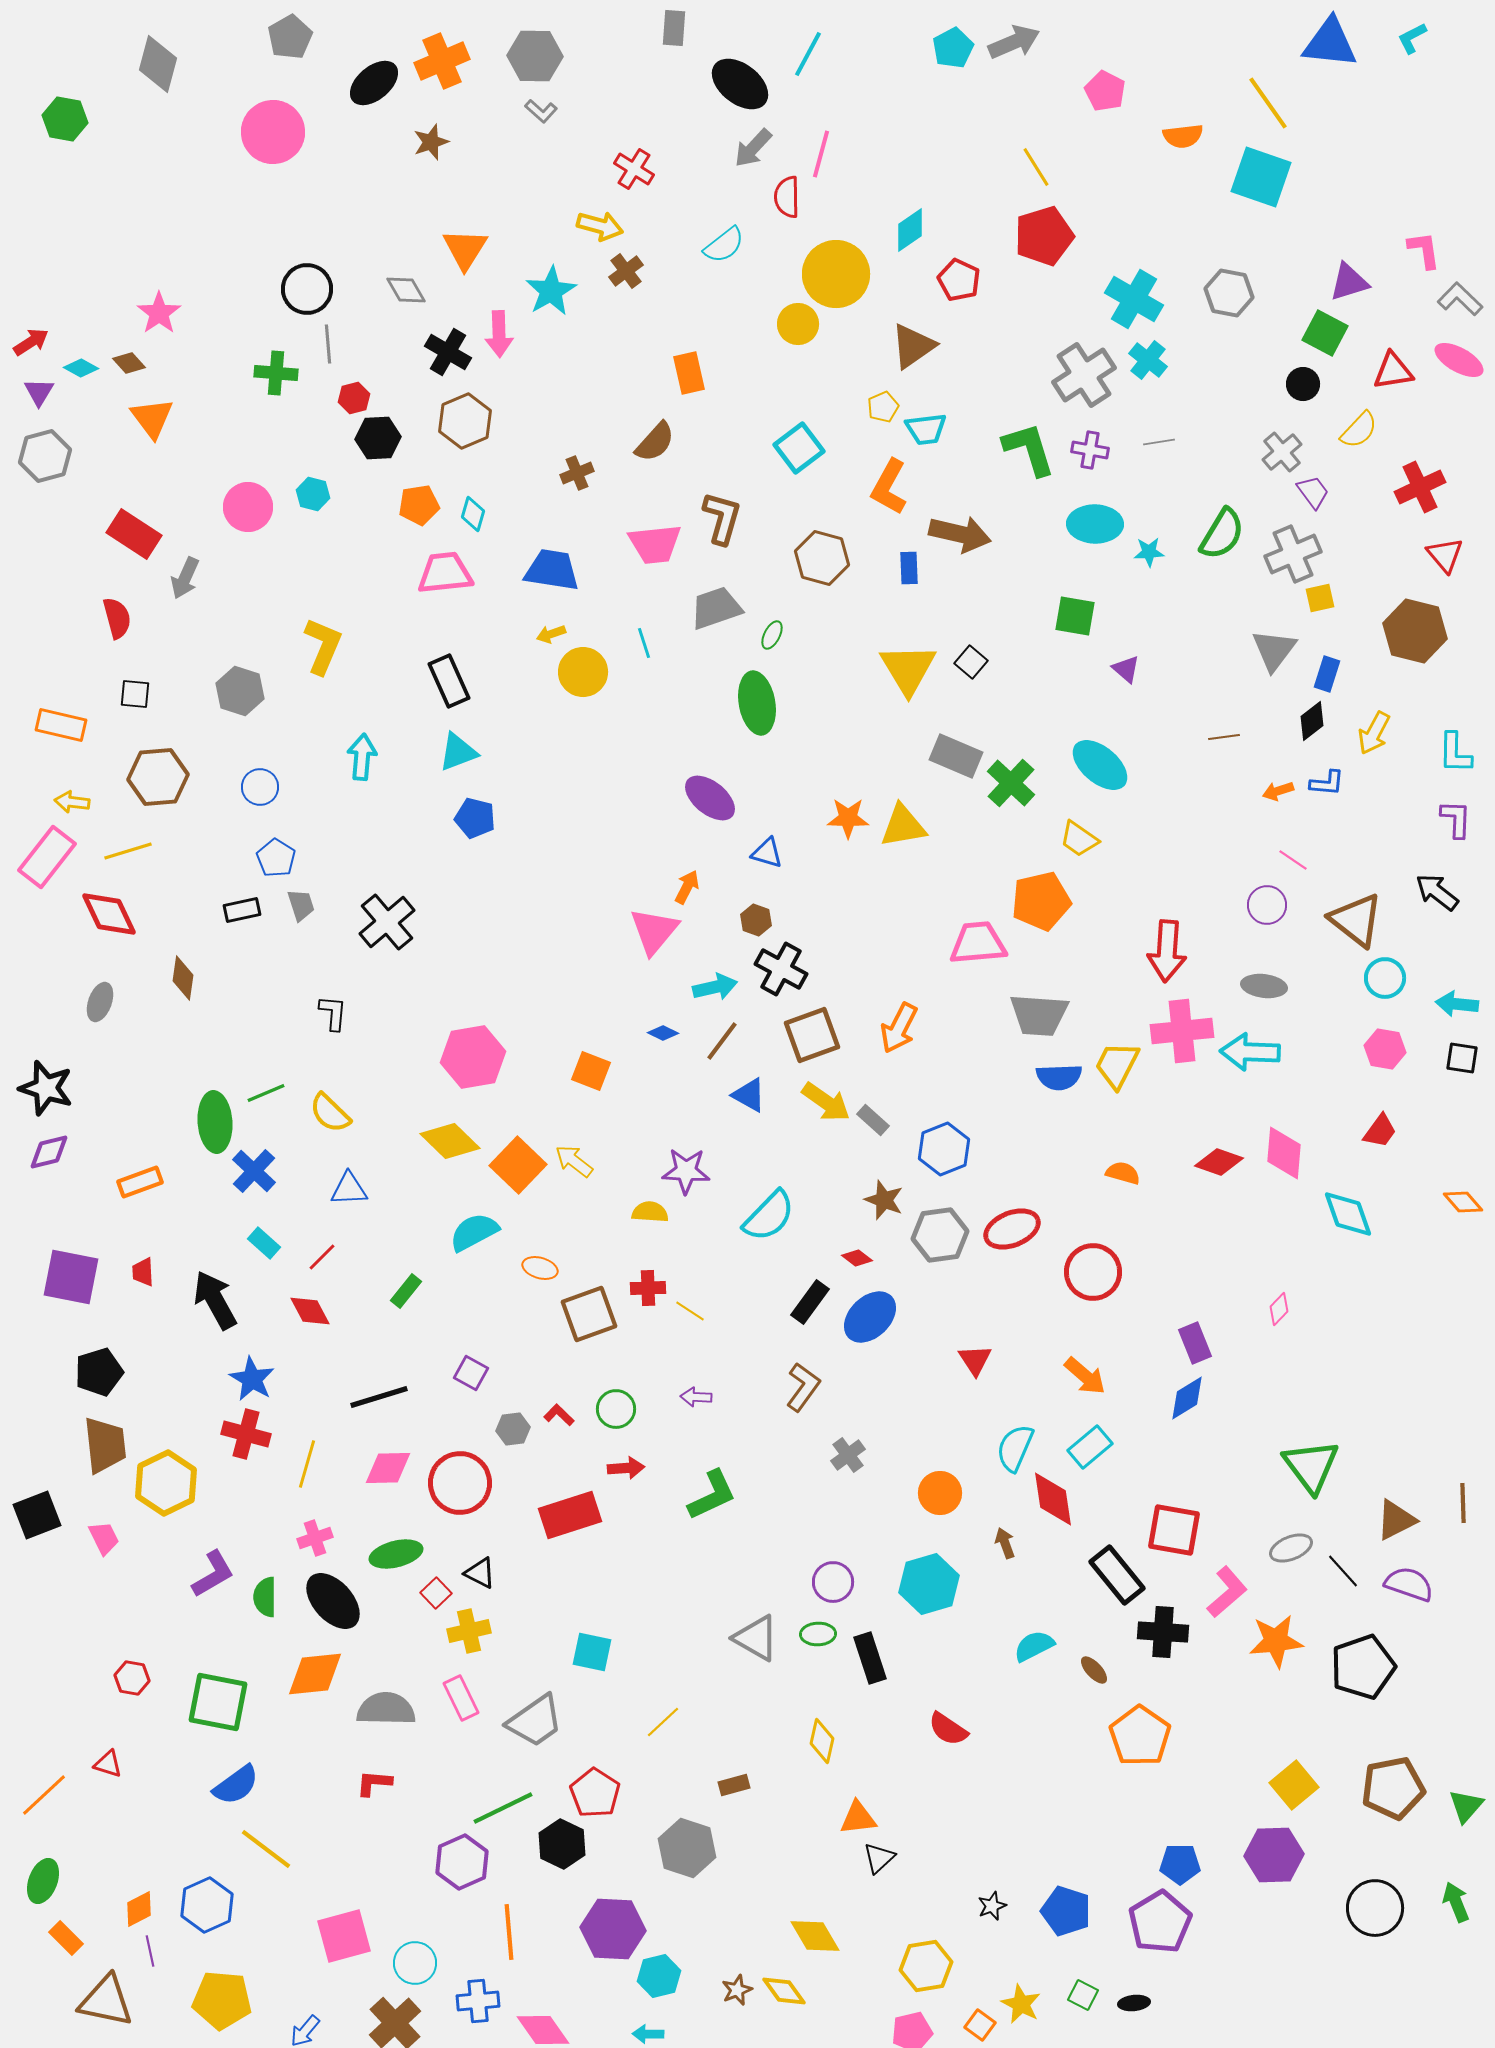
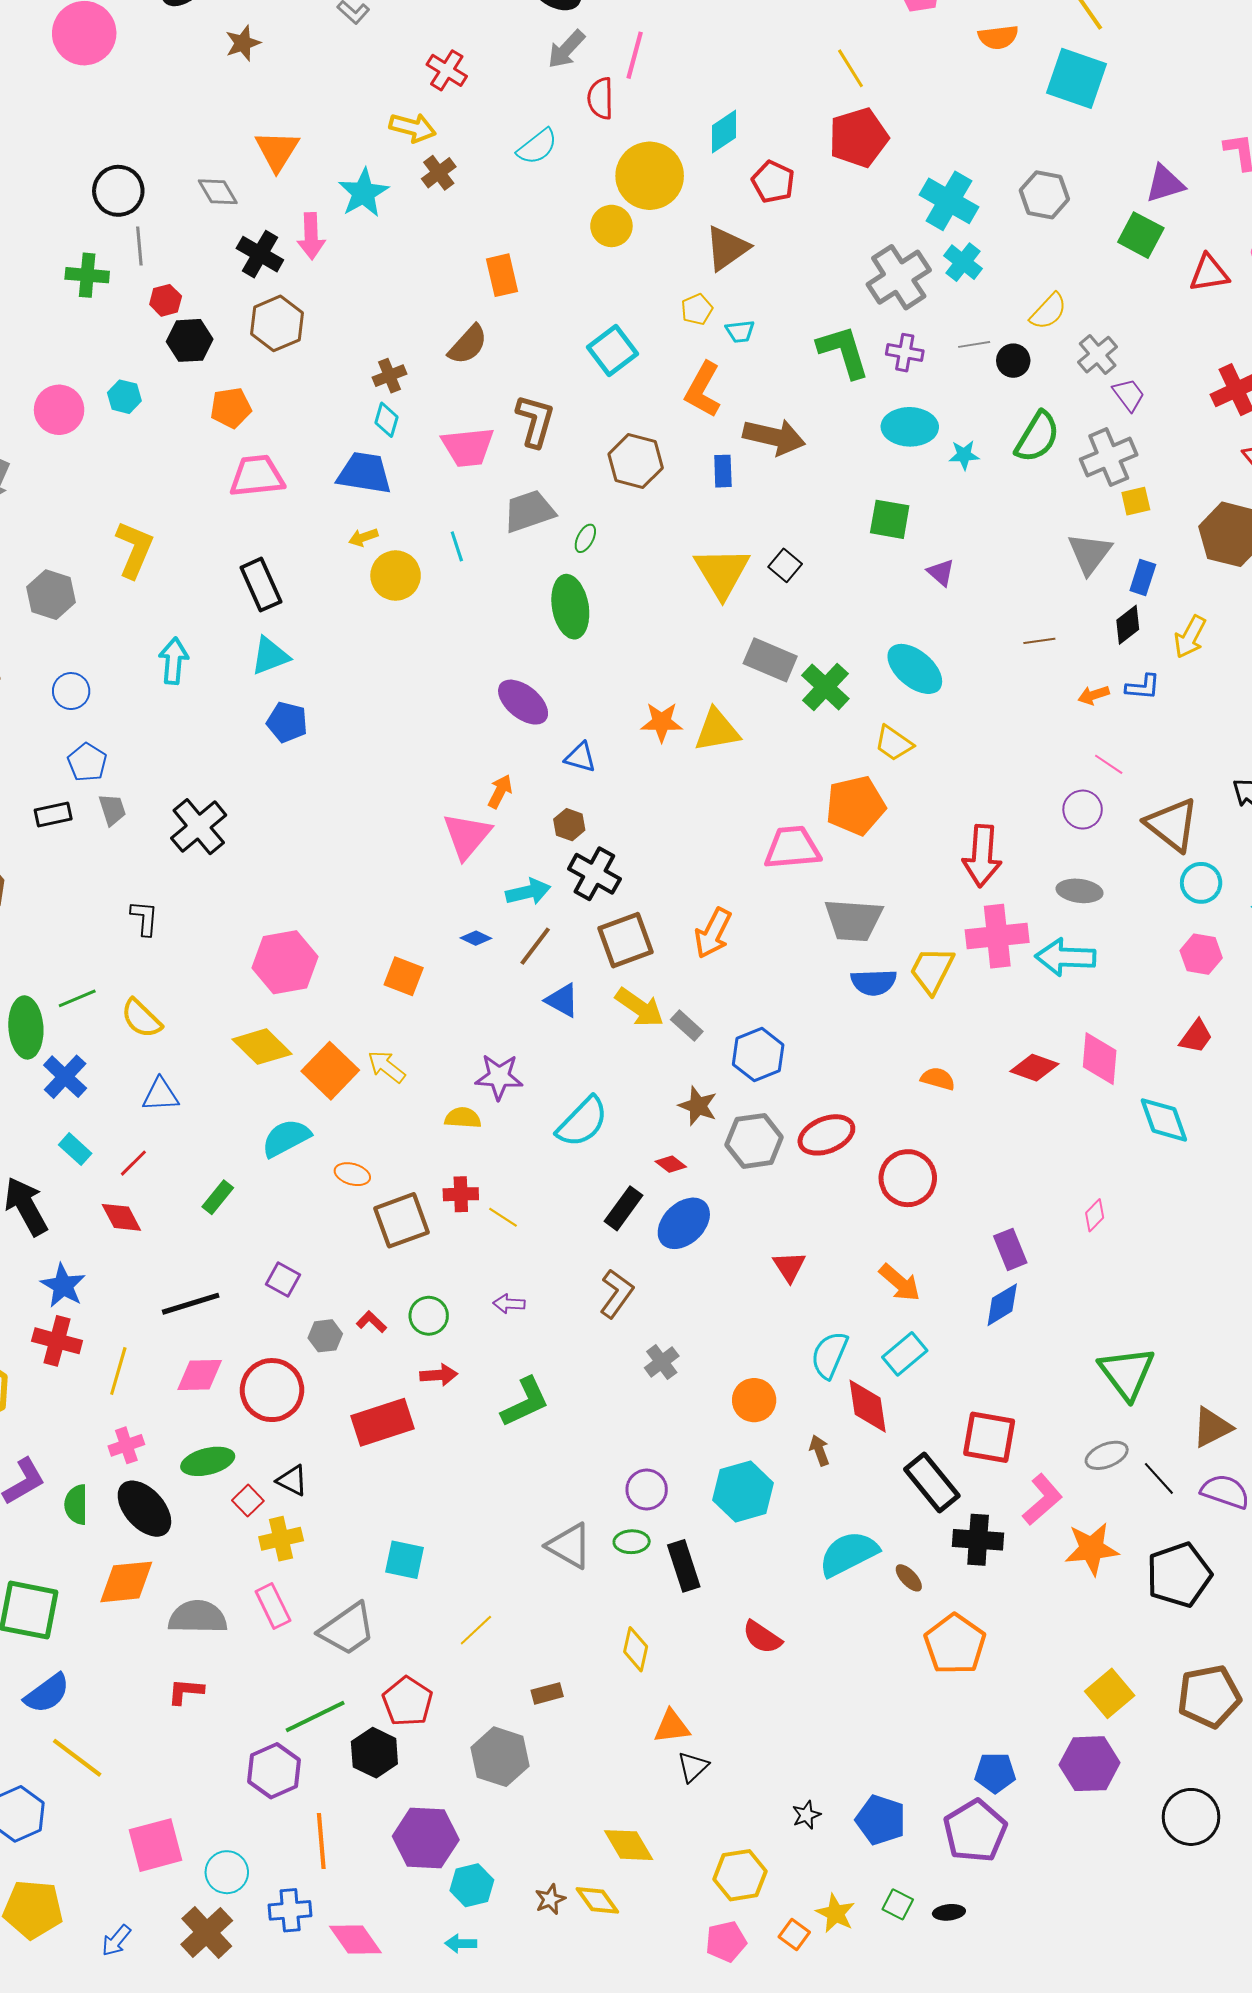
black circle: (1303, 384) -> (1013, 361), moved
cyan trapezoid: (926, 429) -> (740, 331), size x0.7
yellow semicircle: (1359, 430) -> (1048, 311), moved
cyan diamond: (473, 514) -> (386, 420), moved
cyan semicircle: (1034, 1646) -> (849, 1554), size x1.5

